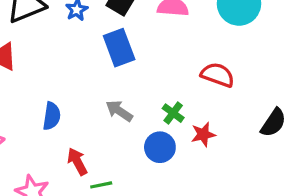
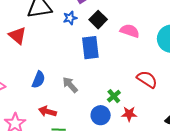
gray arrow: (119, 111) -> (70, 85), moved
red arrow: (77, 161) -> (47, 111), turned -60

